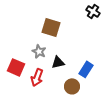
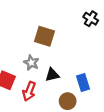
blue rectangle: (86, 69) -> (83, 82), turned -49

